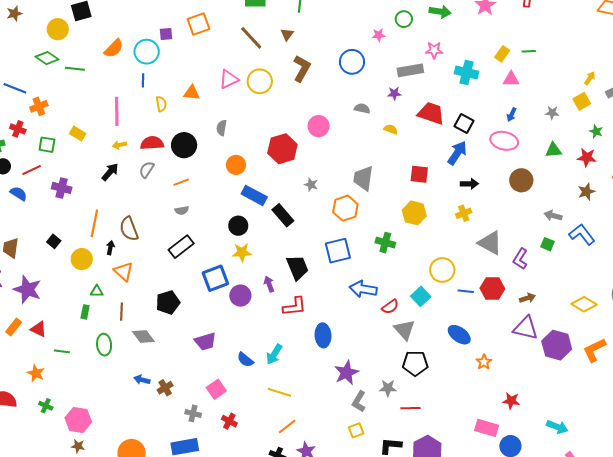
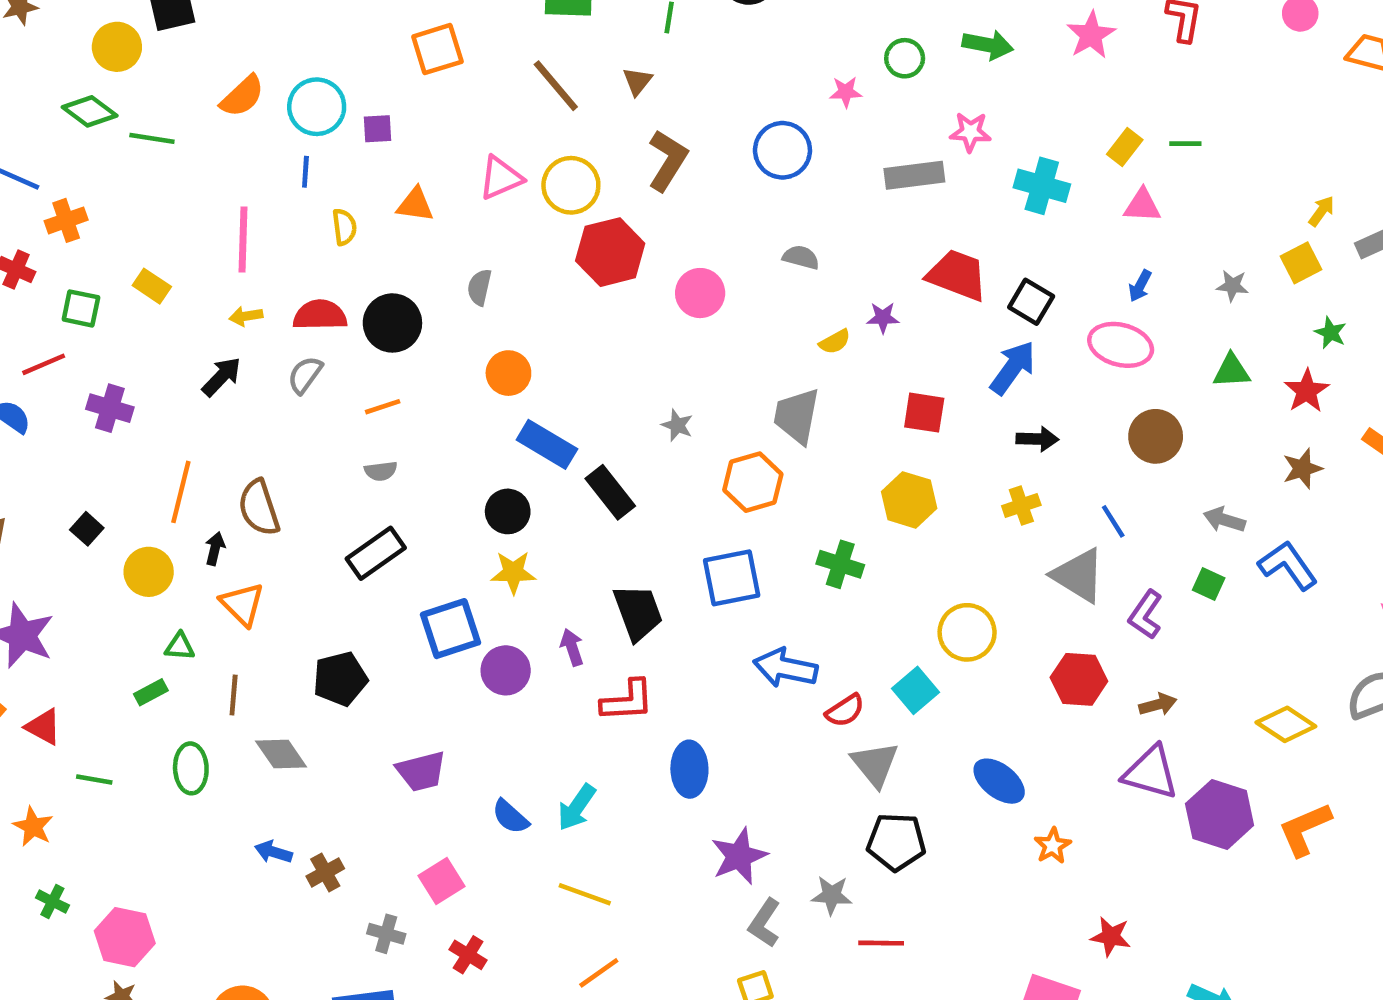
purple square: (166, 34) -> (378, 129), moved
purple star: (394, 93) -> (883, 318), moved
yellow semicircle: (391, 129) -> (835, 342), moved, turned 128
red hexagon: (282, 149) -> (610, 252), moved
red star: (587, 157) -> (1307, 391), turned 30
blue line: (466, 291) -> (1113, 521), moved, turned 49
green rectangle: (85, 312) -> (151, 692), turned 48

